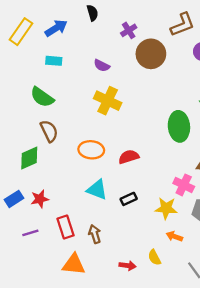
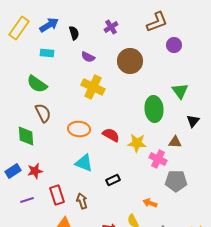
black semicircle: (92, 13) -> (74, 33), moved
brown circle: (151, 54) -> (130, 61), moved
red semicircle: (129, 157) -> (111, 135), turned 48
green diamond: (29, 158) -> (26, 136), turned -70
black rectangle: (129, 199) -> (113, 180), moved
yellow star: (166, 208) -> (137, 143), moved

